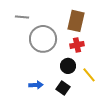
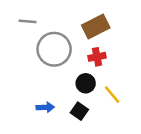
brown rectangle: (76, 21) -> (96, 27), turned 50

